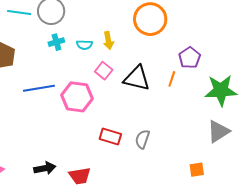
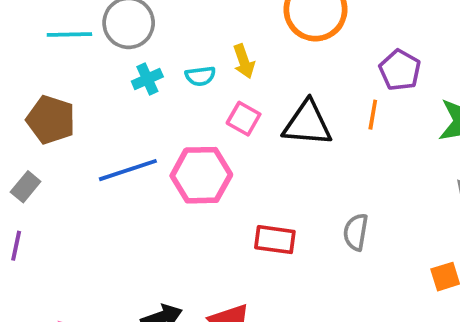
gray semicircle: (142, 139) -> (356, 232), moved

